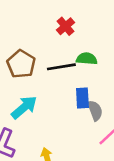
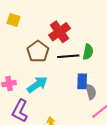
red cross: (65, 26) -> (59, 32), moved, size x1.5
green semicircle: (87, 59) -> (88, 52), turned 91

